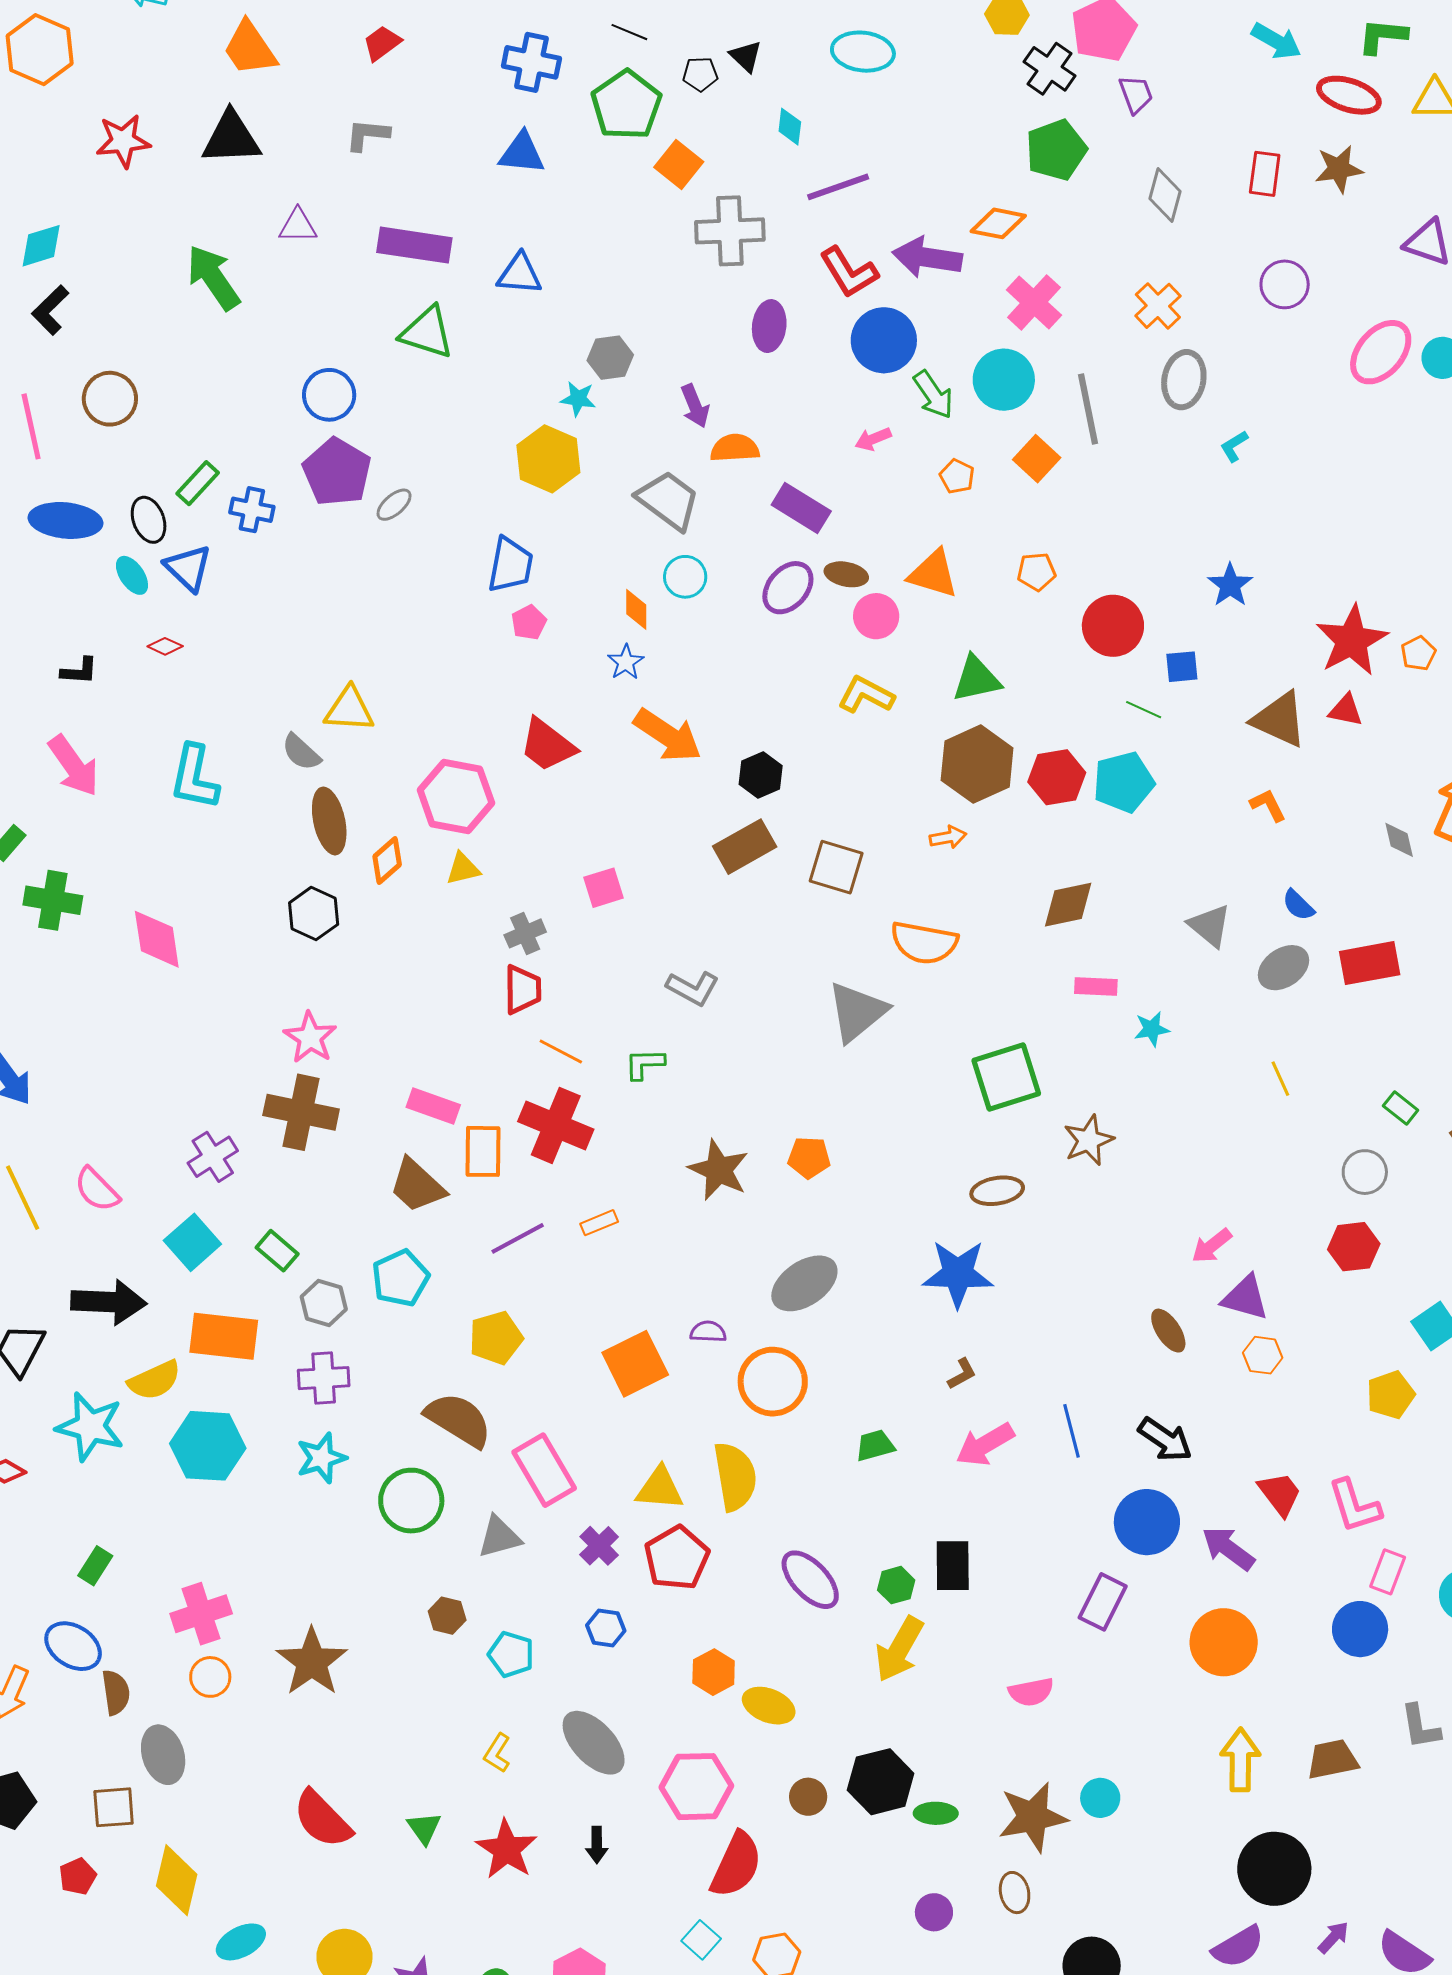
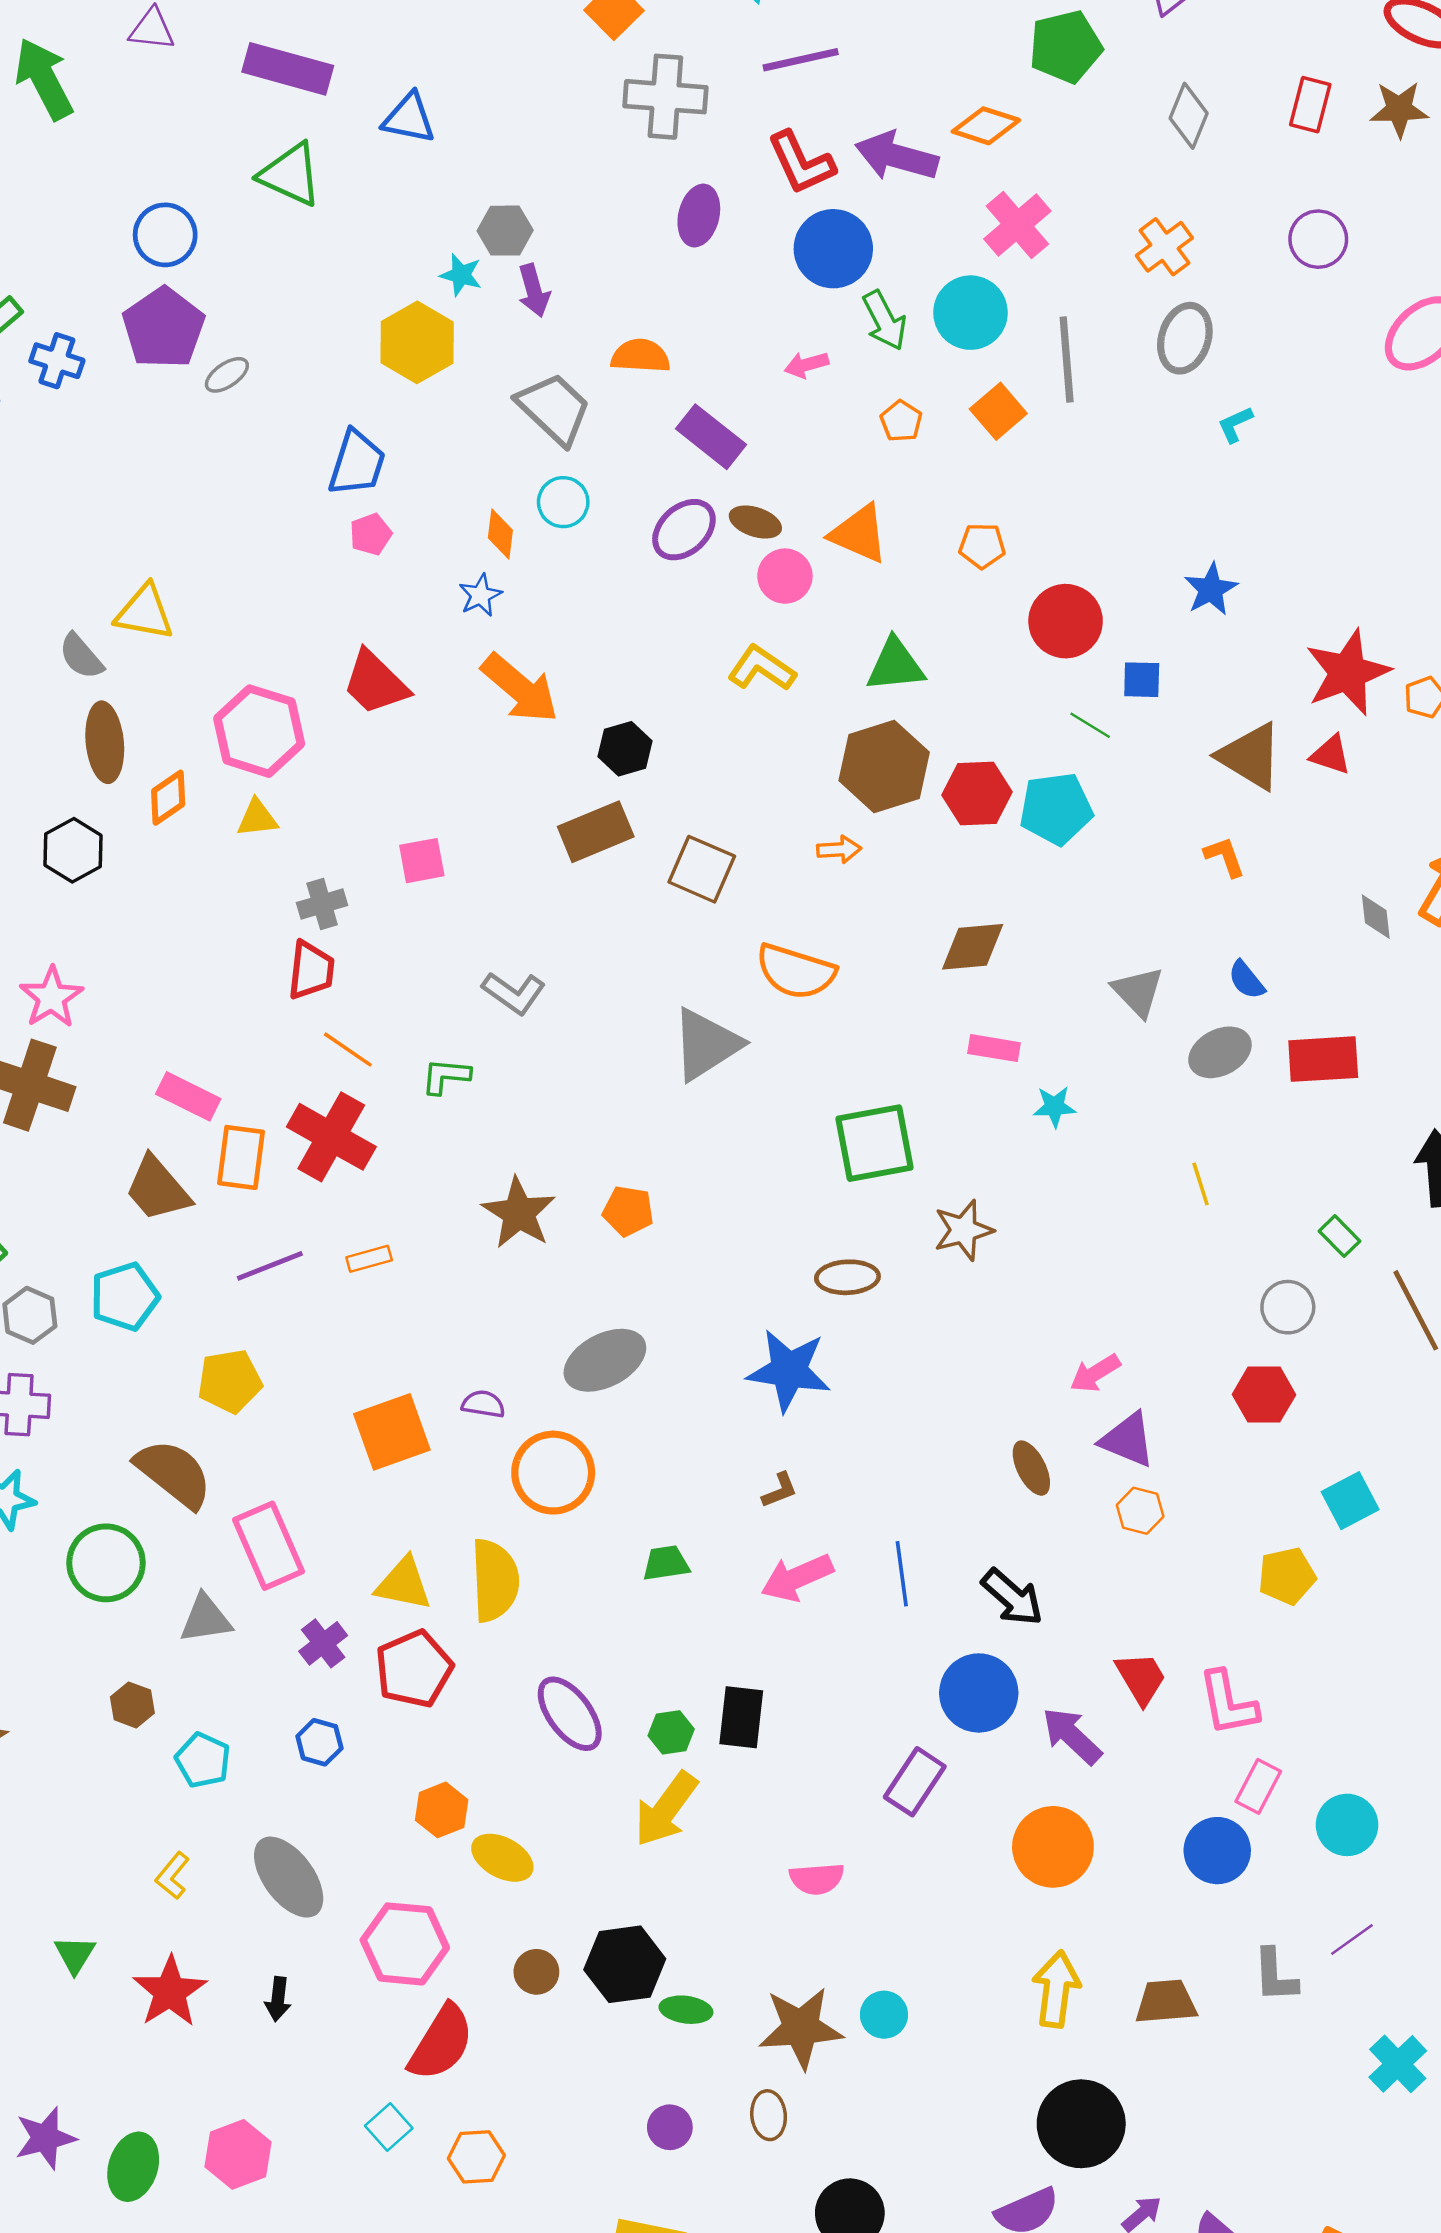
purple arrow: (695, 406) -> (534, 291), moved

